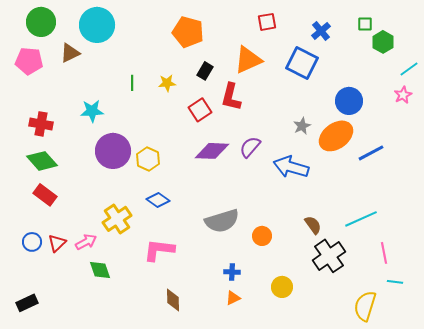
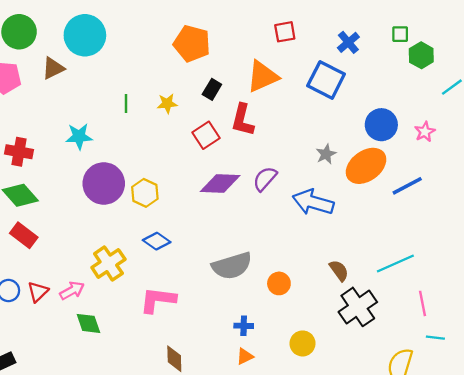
pink star: (403, 95) -> (425, 132), moved

